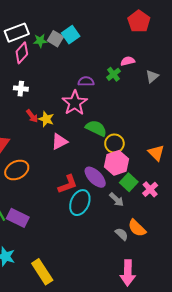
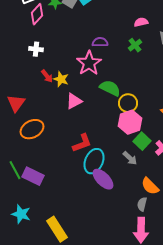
green cross: (113, 74) -> (135, 45), moved
purple ellipse: (95, 177) -> (103, 179), moved
gray semicircle: (122, 234) -> (142, 204), moved, turned -120

